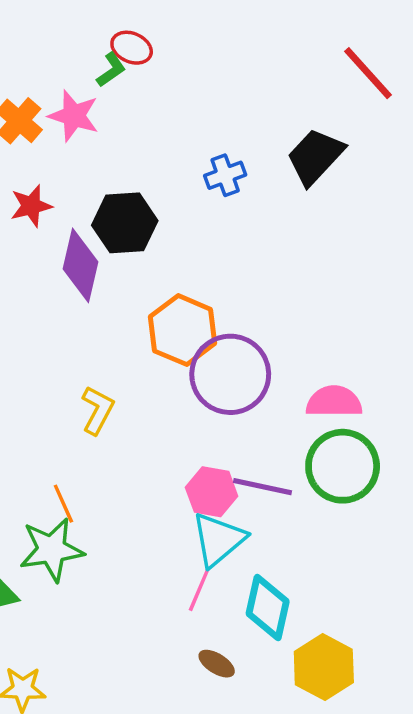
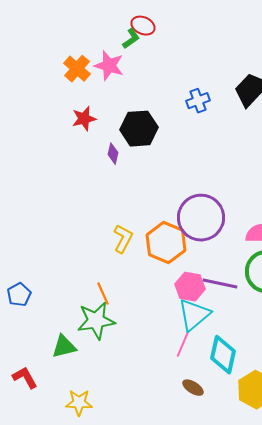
purple diamond: (81, 265) -> (113, 154), size x0.5
orange hexagon: (183, 330) -> (166, 243), moved

